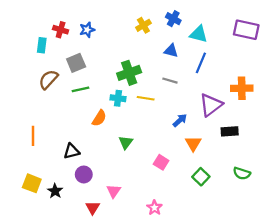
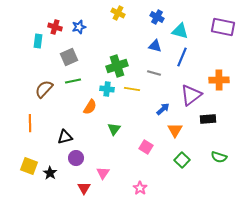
yellow cross: (143, 25) -> (118, 13), moved, turned -32
brown semicircle: (48, 79) -> (44, 89), moved

